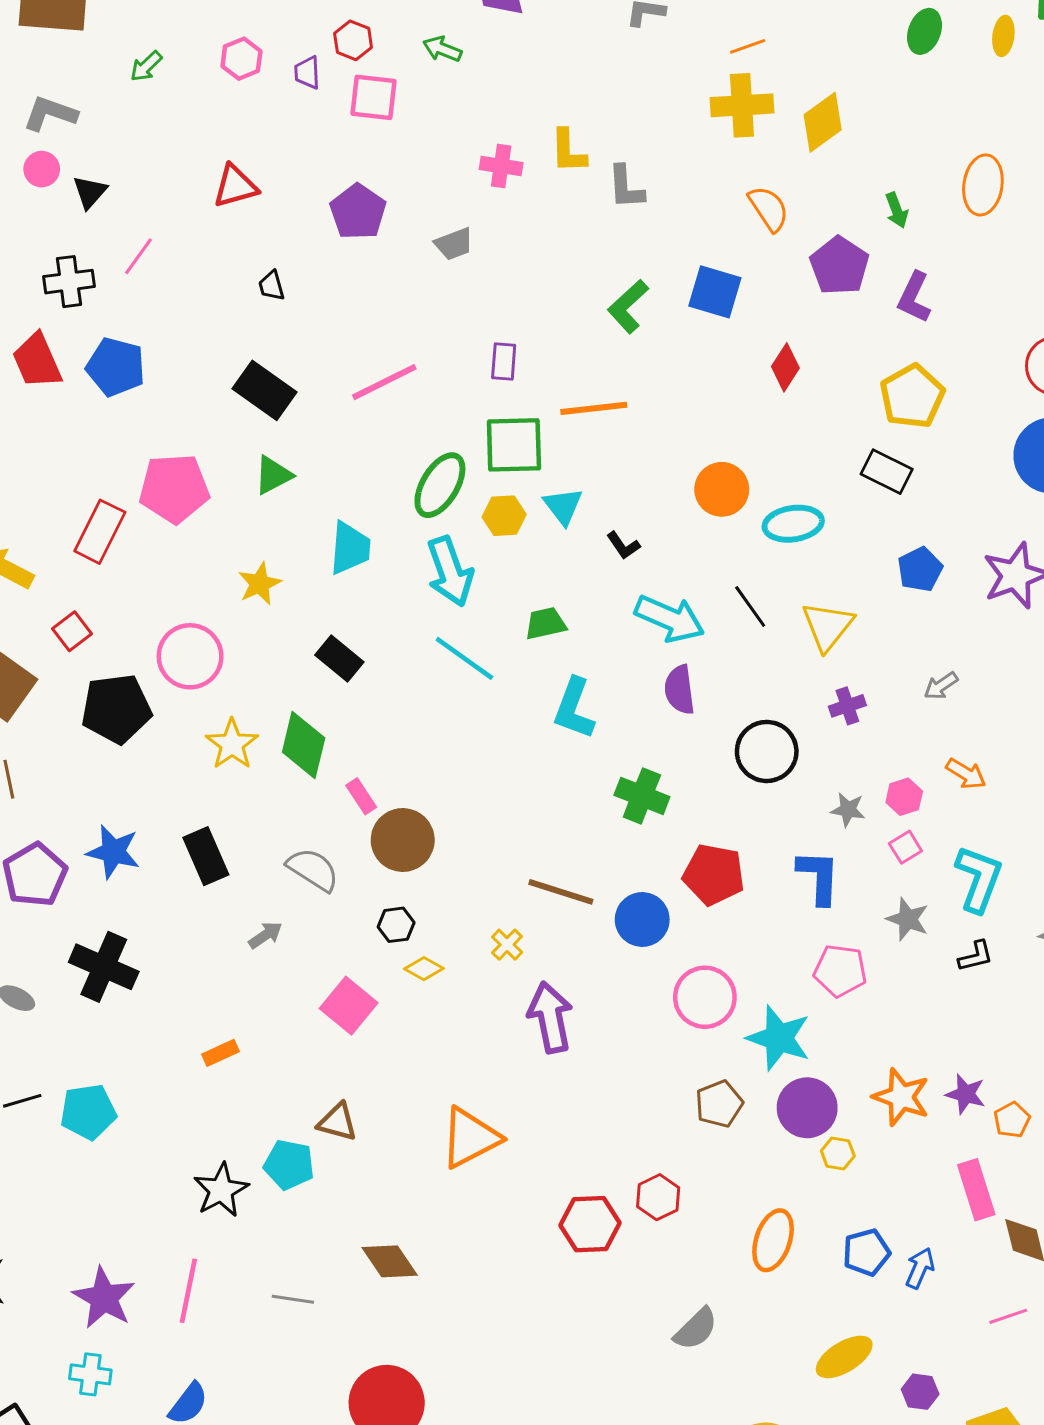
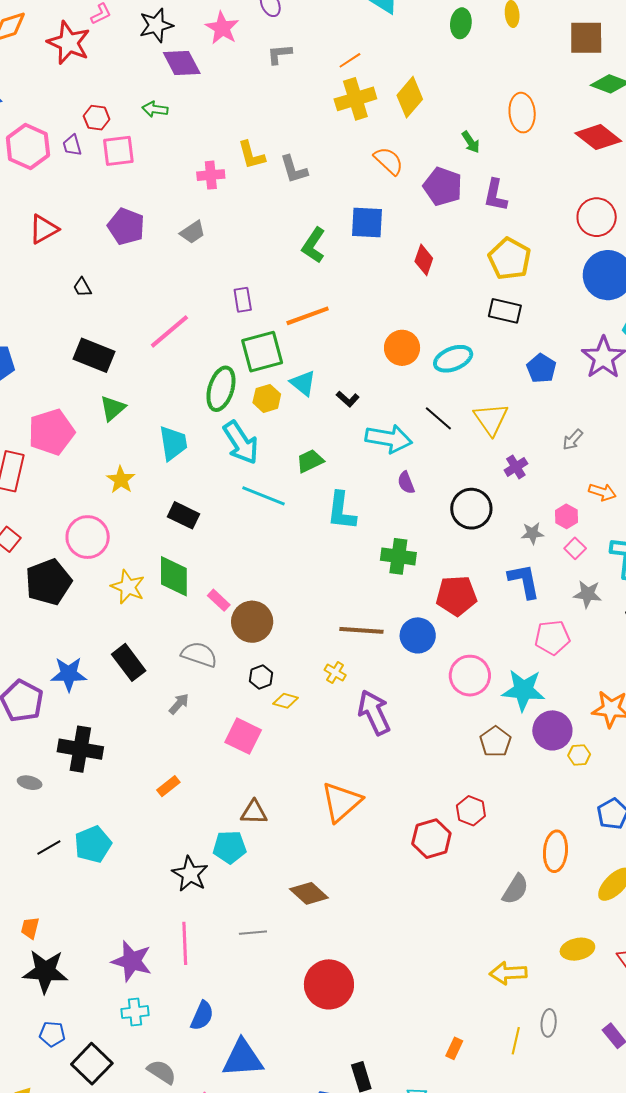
pink hexagon: (241, 59) -> (28, 147), size x1.6
purple semicircle: (680, 690) -> (406, 483), size x0.7
orange ellipse: (773, 1240) -> (555, 851), moved

